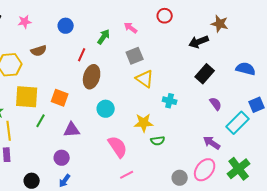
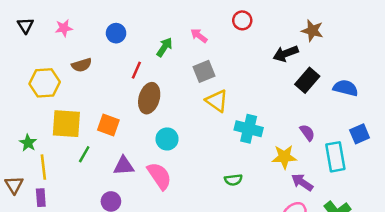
black rectangle: (205, 74) -> (307, 80), moved
cyan cross: (170, 101) -> (249, 129), size x1.5
yellow star: (144, 123) -> (284, 157), moved
cyan rectangle: (238, 123) -> (335, 157), turned -55
pink semicircle: (118, 147) -> (159, 176), moved

